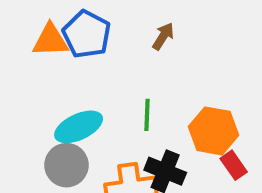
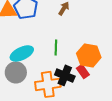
red rectangle: (234, 165) -> (83, 71), moved

